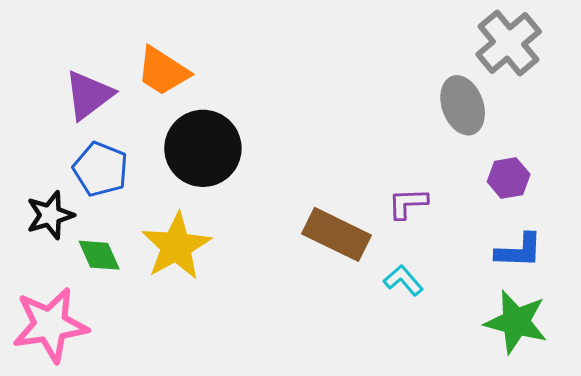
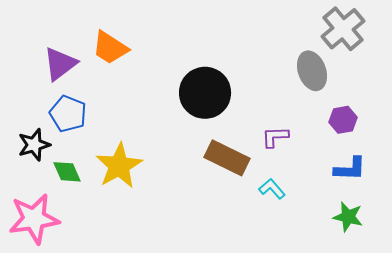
black circle: (203, 148) -> (205, 93), moved
green star: (516, 322) -> (348, 217), size x0.7

